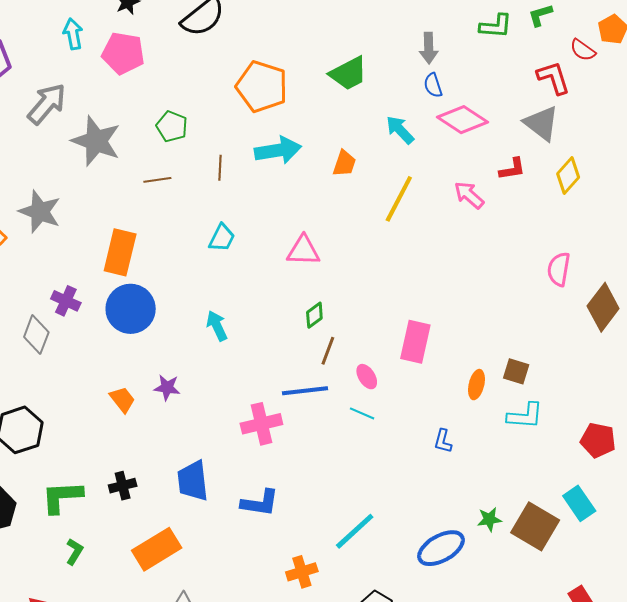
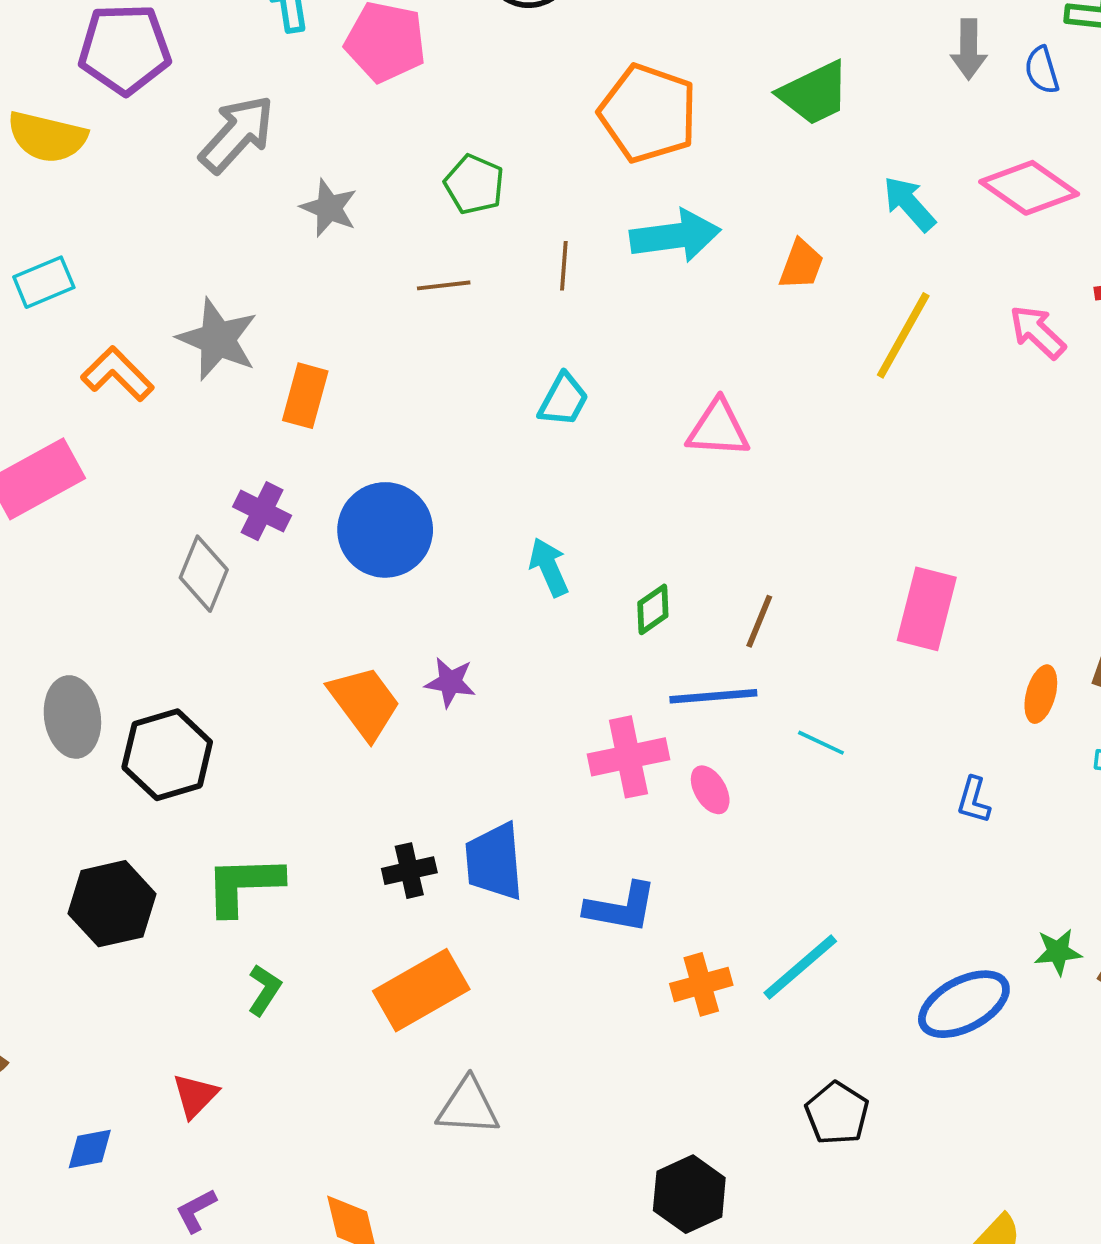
blue semicircle: (433, 85) -> (1042, 70), moved
gray star: (96, 141) -> (329, 208), size x0.6
orange rectangle: (120, 252) -> (305, 396), moved, size x0.7
green diamond: (314, 315) -> (653, 609), moved
pink ellipse: (367, 377) -> (710, 790), moved
orange trapezoid: (122, 400) -> (364, 703), size x1.5
black cross: (123, 486) -> (409, 871), moved
orange cross: (302, 572) -> (701, 984), moved

